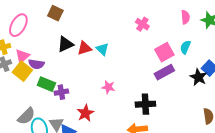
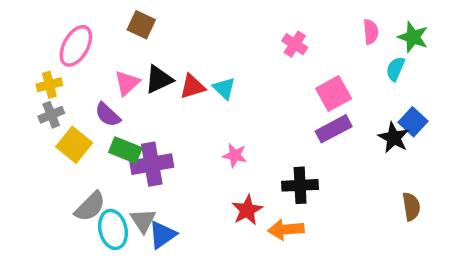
cyan semicircle: (185, 47) -> (395, 69), moved
pink triangle: (22, 56) -> (127, 83), moved
purple semicircle: (36, 64) -> (108, 115), turned 35
yellow square: (22, 71) -> (74, 145), moved
purple cross: (61, 92) -> (152, 164), size x1.6
red star: (85, 113) -> (247, 210), moved

